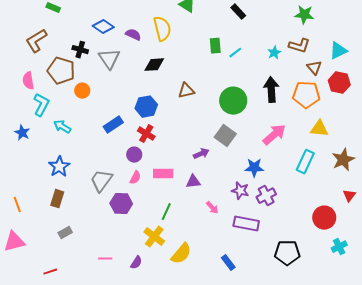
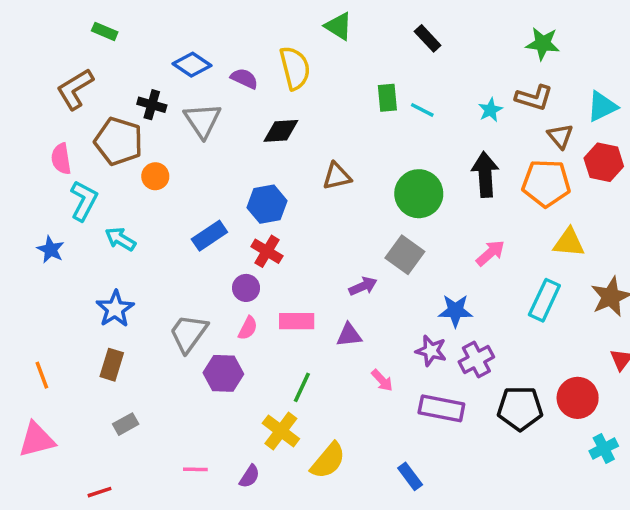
cyan line: (235, 53) -> (422, 110), turned 64
pink arrow: (274, 135) -> (490, 253), size x0.7
black pentagon: (287, 253) -> (520, 408), moved

